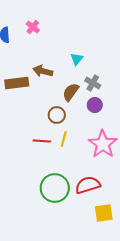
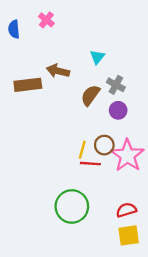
brown circle: (57, 115) -> (104, 145), moved
red line: (42, 141) -> (90, 164), moved
red semicircle: (88, 185) -> (126, 210), moved, size x0.7

